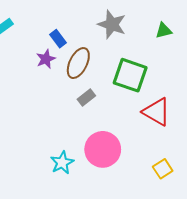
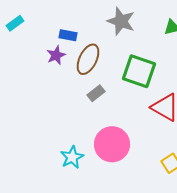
blue rectangle: (58, 39) -> (68, 35), turned -42

